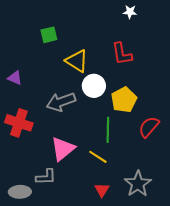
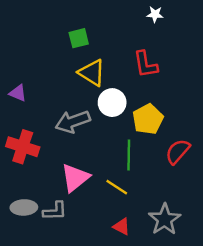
green square: (49, 35) -> (79, 38), moved
red triangle: (102, 190) -> (122, 227), turned -35
gray ellipse: (20, 192) -> (24, 207), moved

